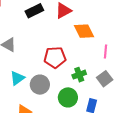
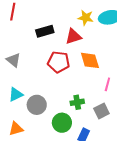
red pentagon: (55, 57) -> (59, 62), moved

